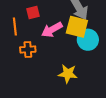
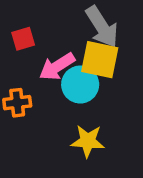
cyan circle: (88, 40) -> (80, 85), moved

